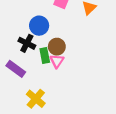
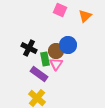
blue circle: (39, 26) -> (68, 45), moved
purple rectangle: (16, 69) -> (39, 74), moved

